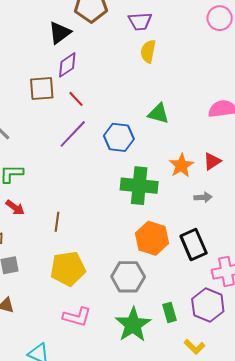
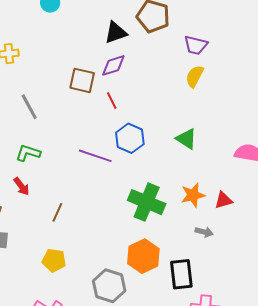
purple line: (73, 134) -> (95, 156), moved, turned 48
blue hexagon: (119, 137) -> (130, 138), moved
yellow pentagon: (68, 269) -> (54, 260), size x0.7

